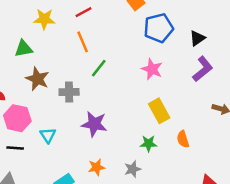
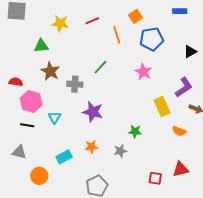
black triangle: (197, 38) -> (190, 52), moved
orange line: (83, 42) -> (117, 35), moved
purple L-shape: (203, 69) -> (184, 87), moved
yellow rectangle: (159, 111) -> (162, 107), moved
orange semicircle: (183, 139) -> (179, 131), moved, turned -56

